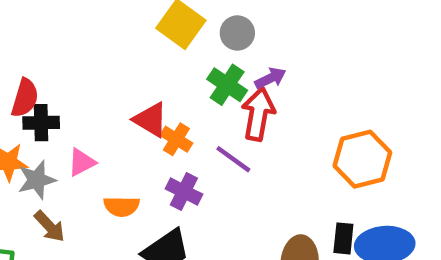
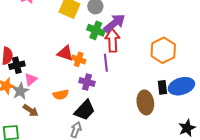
purple arrow: (270, 78) -> (114, 23), size x1.6
purple line: (233, 159) -> (106, 63), turned 60
pink triangle: (82, 162) -> (31, 79), moved

